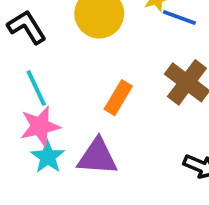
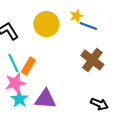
orange rectangle: (118, 98) -> (28, 66), moved

